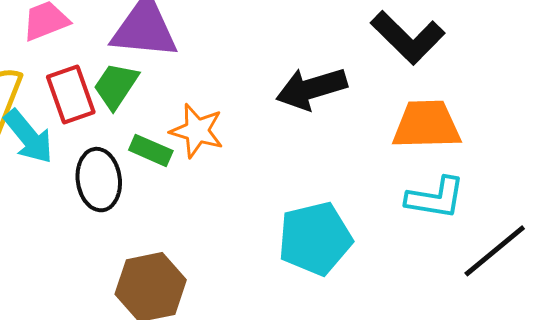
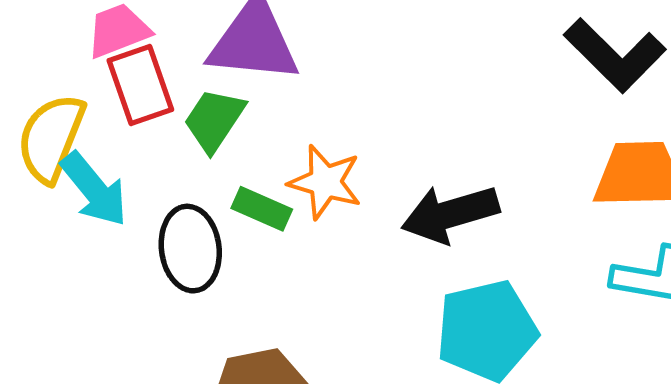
black arrow: (311, 89) -> (450, 214), moved
red rectangle: (71, 95) -> (140, 85), moved

